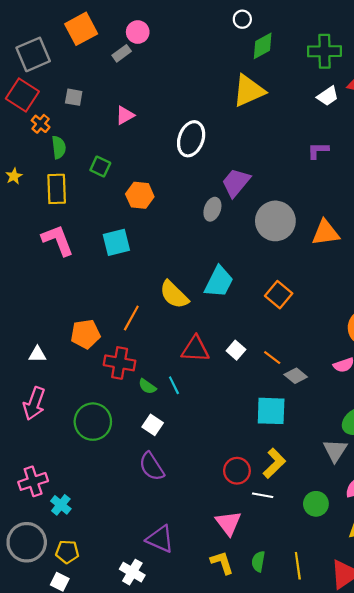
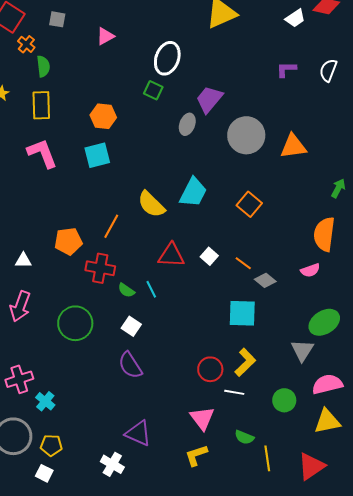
green square: (100, 167) -> (153, 90), moved
orange hexagon: (140, 195) -> (103, 116), moved
green semicircle: (258, 561) -> (244, 437), moved, turned -78
yellow L-shape: (222, 563) -> (196, 455), turned -90

